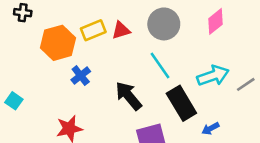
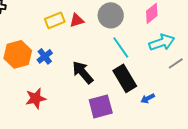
orange hexagon: (58, 43) -> (18, 54), moved
cyan line: (160, 66) -> (121, 47), moved
cyan arrow: (213, 76) -> (162, 42), moved

